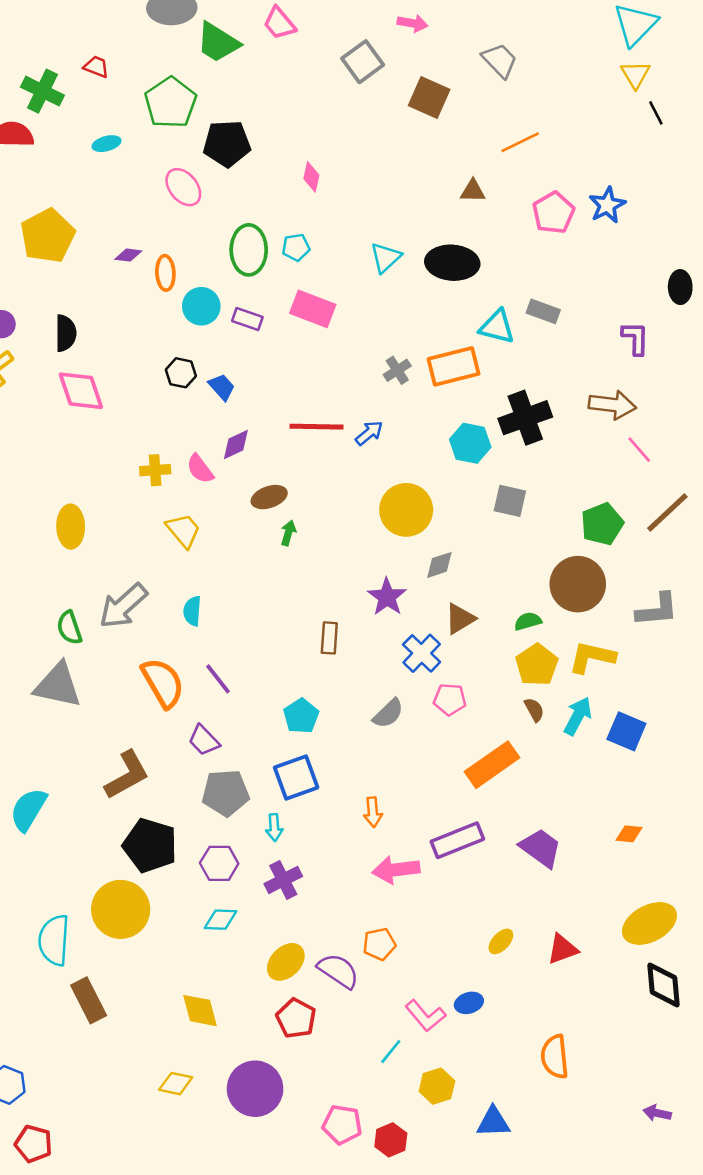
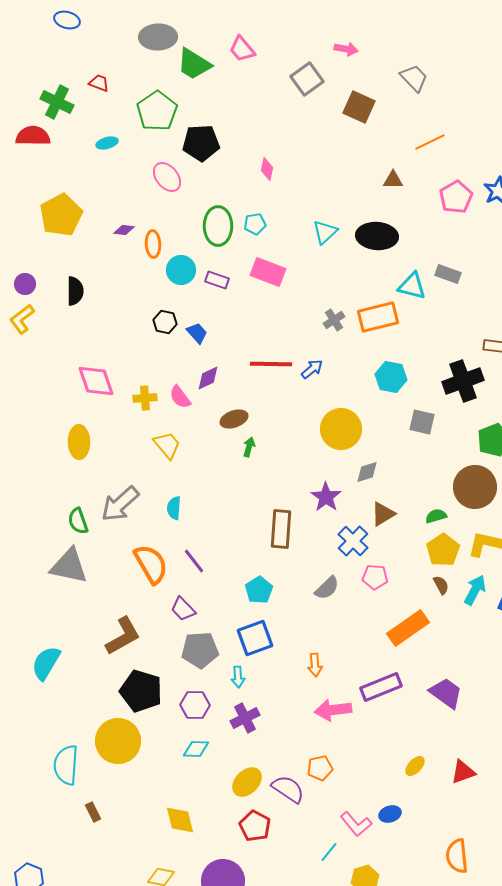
pink diamond: (81, 391) -> (96, 381), moved
black cross: (525, 418) -> (463, 381), moved
brown rectangle: (329, 638) -> (281, 529), size x1.5
brown rectangle: (89, 1000) -> (93, 812), size x0.6

